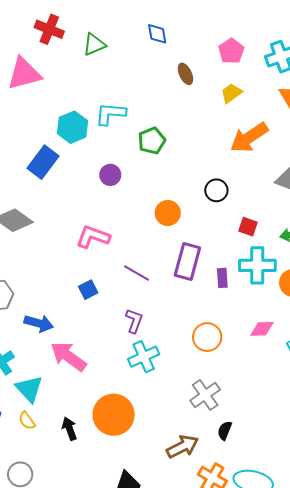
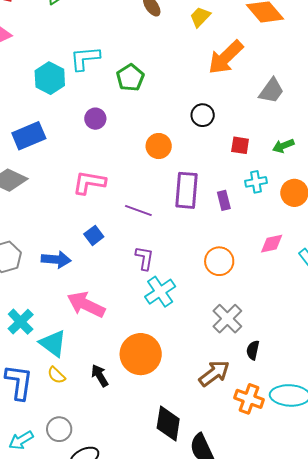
blue rectangle: (43, 162) -> (29, 136), moved, turned 40
cyan cross: (257, 265) -> (256, 182), size x0.6
blue arrow: (39, 323) -> (56, 260), moved

